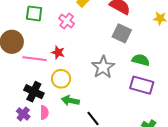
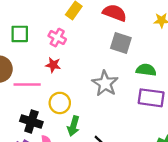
red star: (58, 52) -> (53, 65), moved
green arrow: (70, 101) -> (73, 126), turned -78

